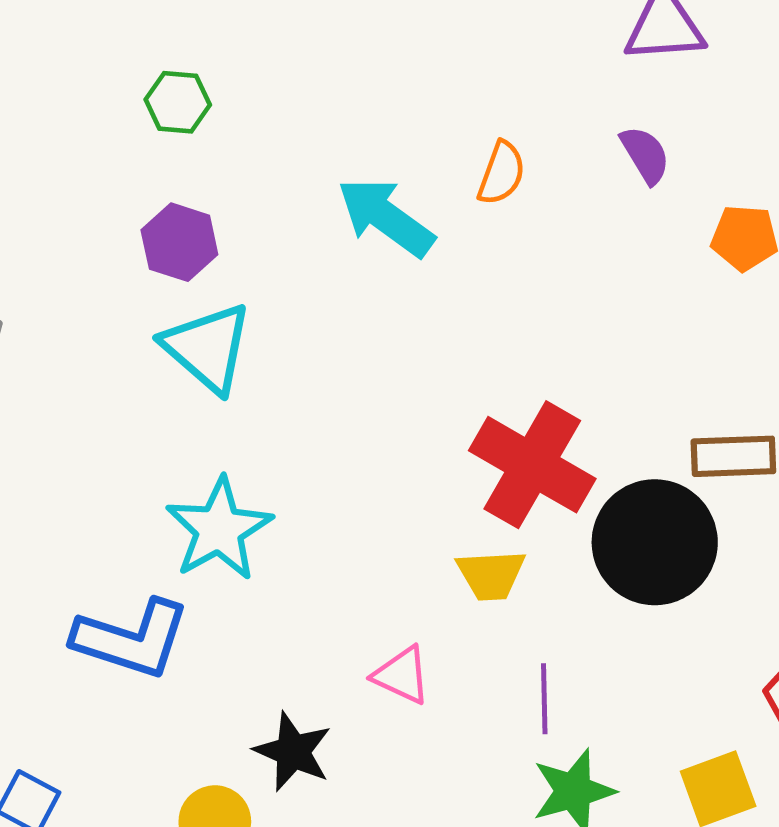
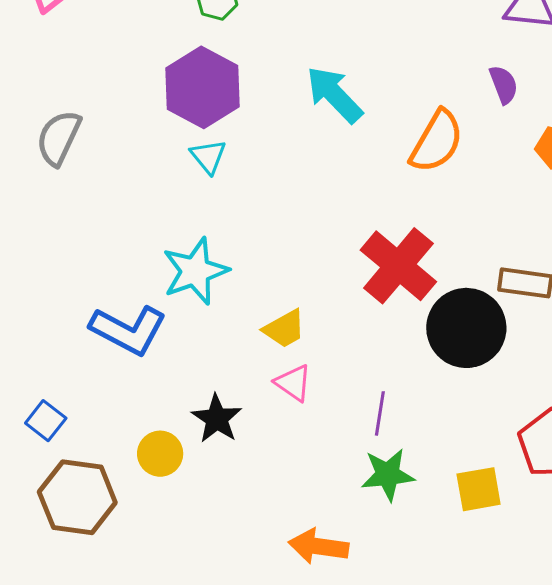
orange semicircle: (501, 173) -> (437, 141), moved, size x1.6
purple hexagon: (179, 242) -> (203, 87), size x1.6
cyan triangle: (207, 348) -> (208, 156), size x0.6
yellow trapezoid: (491, 575) -> (284, 329), moved, turned -36

